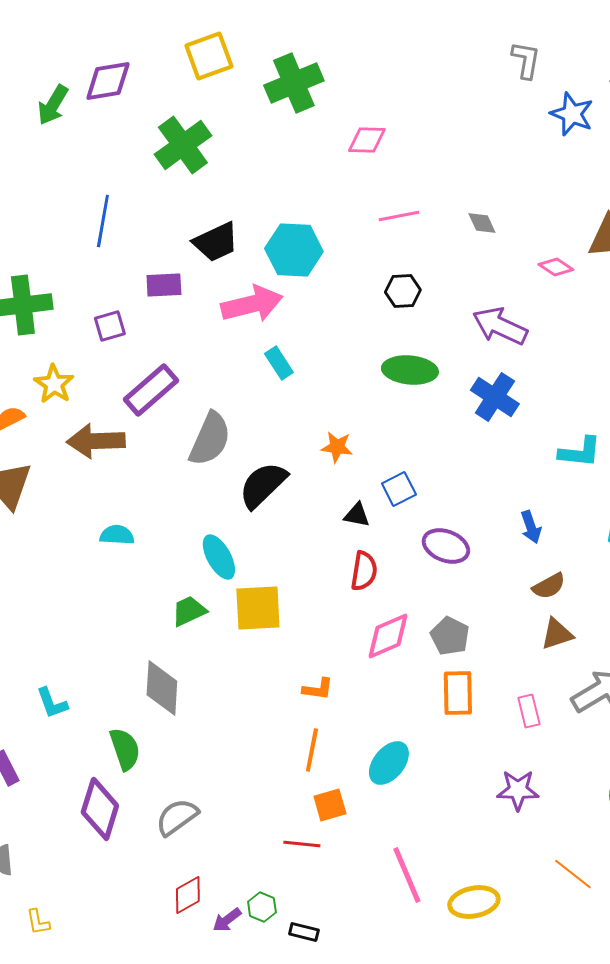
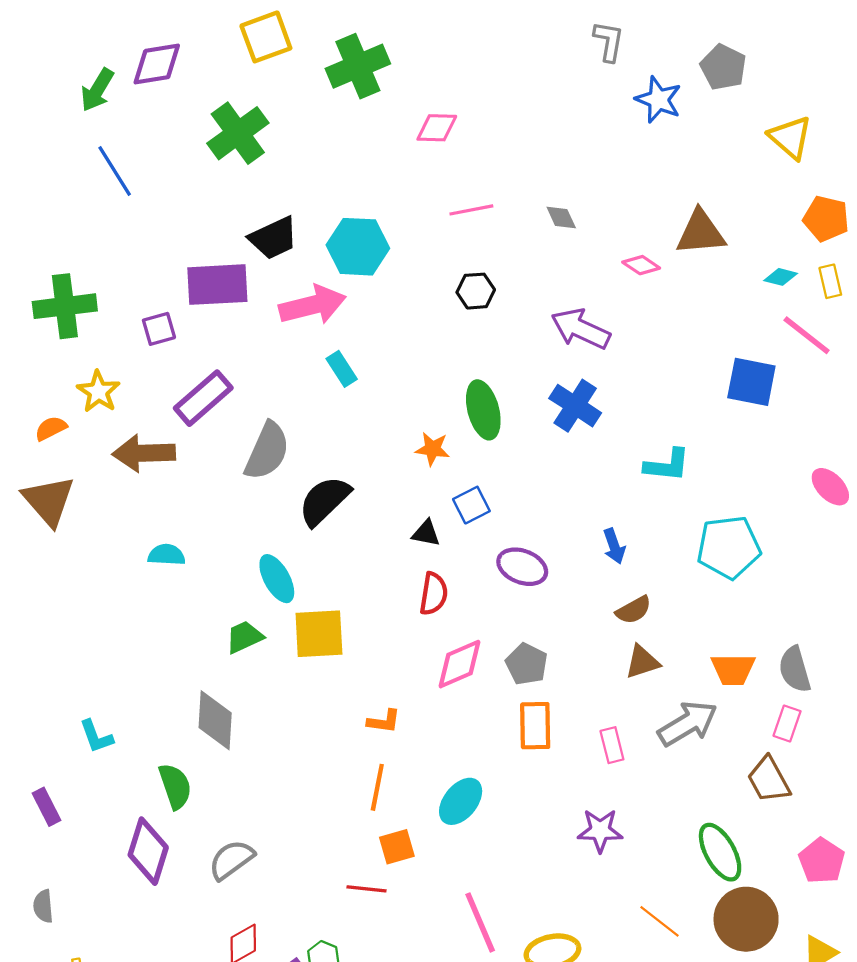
blue line: (103, 221) -> (115, 171), moved, turned -42
purple rectangle: (164, 285) -> (217, 285), size x1.6
green ellipse: (410, 370) -> (483, 410), moved, turned 70
orange star: (337, 447) -> (432, 449), moved

